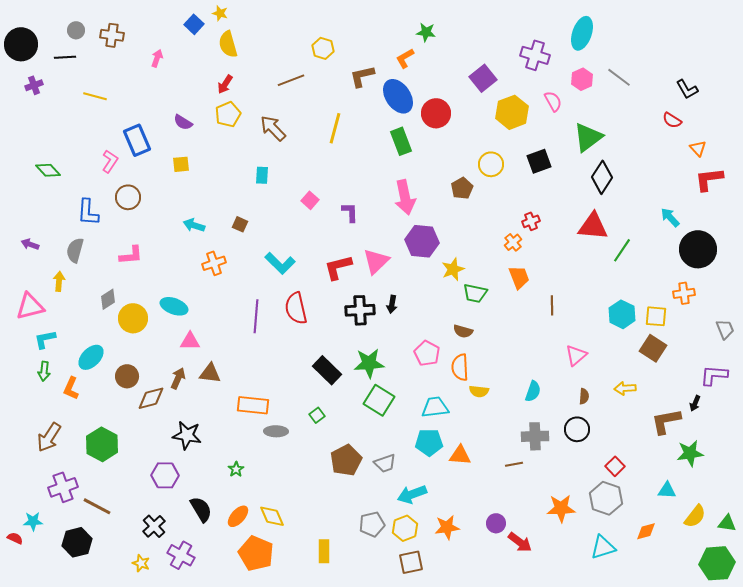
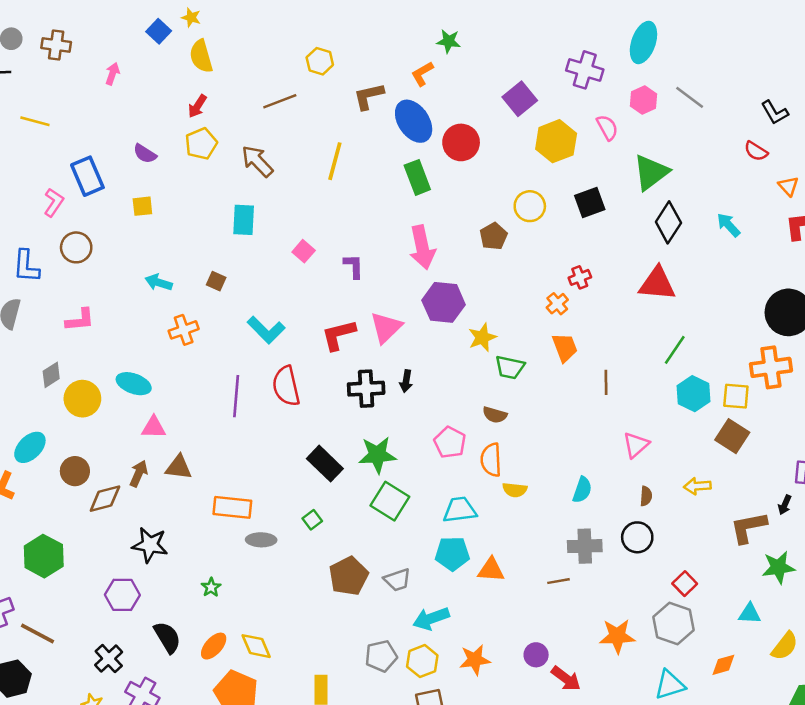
cyan rectangle: (262, 175) -> (244, 220), size x1.4
cyan arrow: (670, 217) -> (728, 225), moved
green line: (622, 250) -> (675, 350), moved
orange cross: (684, 293) -> (771, 367), size x1.5

